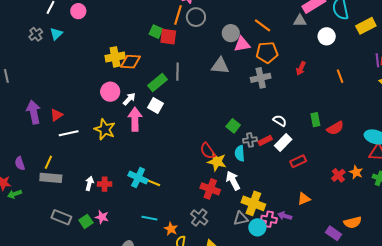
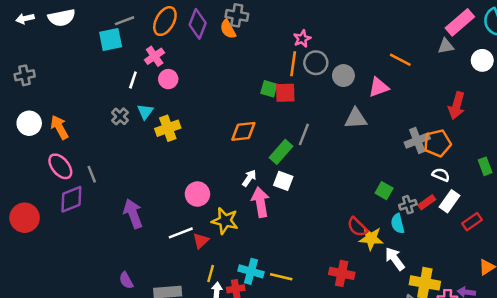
gray circle: (231, 33) -> (343, 76), moved
orange pentagon: (267, 53) -> (437, 143), moved
yellow cross: (115, 57) -> (168, 128), moved
red arrow: (301, 68) -> (457, 106), size x1.5
gray line: (178, 72) -> (304, 134), turned 30
gray cross: (261, 78) -> (417, 140), moved
pink circle: (110, 92) -> (197, 194), moved
red triangle: (56, 115) -> (201, 241), moved
yellow line: (48, 162) -> (211, 274), moved
cyan cross: (138, 178) -> (251, 271), moved
yellow line: (152, 182) -> (281, 277), moved
red cross: (210, 189) -> (342, 273), moved

